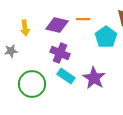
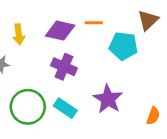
cyan pentagon: (106, 37) -> (123, 46), turned -30
cyan rectangle: (66, 76) -> (65, 108), moved

